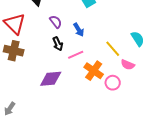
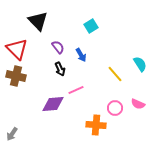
pink line: (76, 55) -> (76, 90), moved
pink semicircle: (128, 65) -> (138, 104), moved
orange cross: (94, 71) -> (96, 125), moved, turned -30

